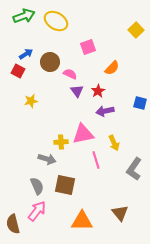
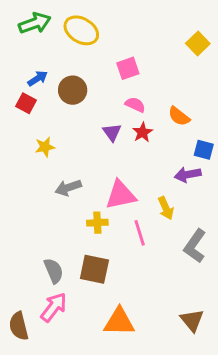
orange semicircle: (112, 68) -> (179, 116), moved, turned 84
pink semicircle: (70, 74) -> (135, 105), moved
purple arrow: (105, 111) -> (188, 175), moved
yellow cross: (61, 142) -> (97, 223), moved
gray arrow: (47, 159) -> (68, 188), moved, turned 144
brown triangle: (120, 213) -> (192, 320), moved

